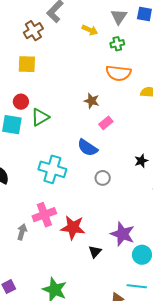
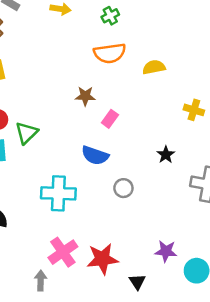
green cross: (117, 44) -> (110, 16), moved
purple star: (123, 234) -> (166, 251), size x0.7

